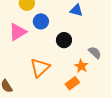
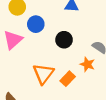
orange rectangle: (72, 83) -> (68, 79), moved

